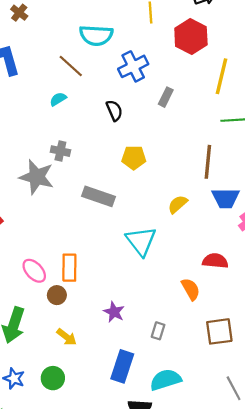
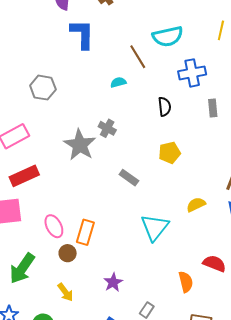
cyan semicircle: (96, 35) -> (168, 36), turned -32
gray rectangle: (166, 97) -> (213, 108), turned -48
yellow pentagon: (134, 158) -> (170, 153), turned -30
gray rectangle: (99, 196) -> (129, 178), size x0.7

